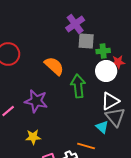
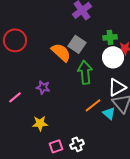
gray square: (86, 41) -> (77, 44), moved, turned 30
purple star: (36, 101) -> (43, 87), size x0.6
orange line: (86, 146) -> (93, 105), moved, turned -54

